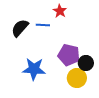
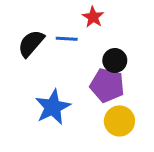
black circle: (86, 63) -> (115, 60), moved
blue star: (34, 69) -> (53, 107), turned -30

